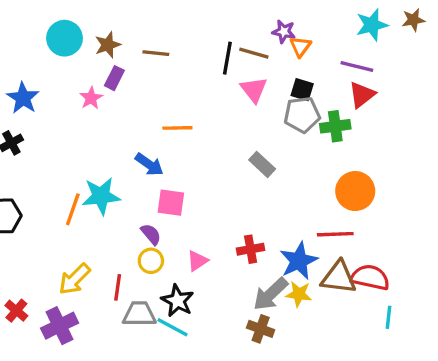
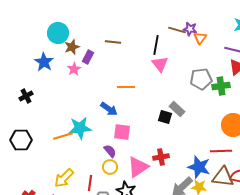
brown star: (108, 45) -> (72, 47), moved
brown line: (254, 53) -> (177, 30), moved
pink triangle: (254, 90) -> (160, 64), moved
black square: (302, 90) -> (165, 117), moved
blue star: (23, 98) -> (44, 62), moved
orange line: (73, 209) -> (63, 136), turned 54
red cross: (251, 249) -> (161, 157), moved
pink triangle: (197, 261) -> (138, 167), size x1.6
blue star: (299, 261) -> (199, 167), turned -30

